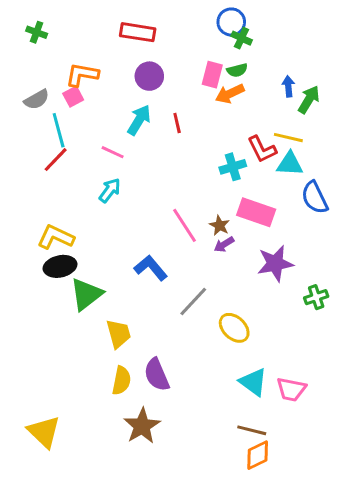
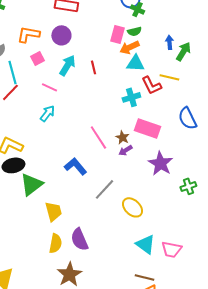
purple circle: (149, 76) -> (61, 35), moved
pink square: (73, 97) -> (37, 58), moved
cyan triangle: (290, 164) -> (135, 63), moved
purple star: (275, 263) -> (160, 163), turned -30

